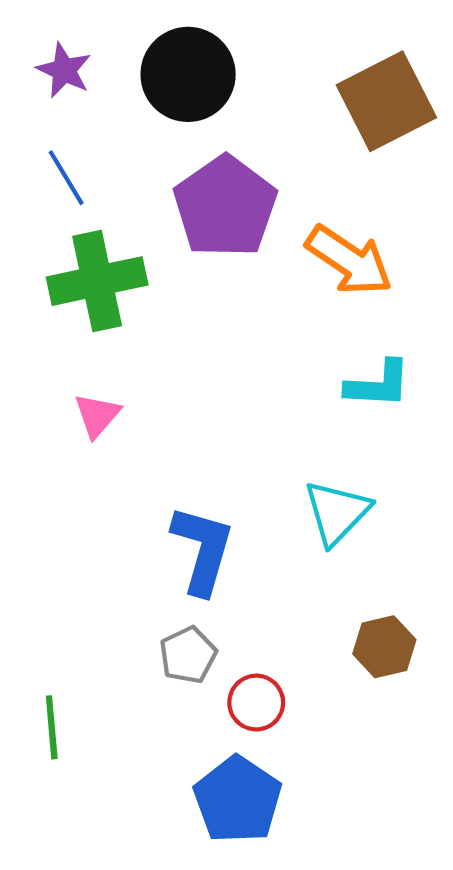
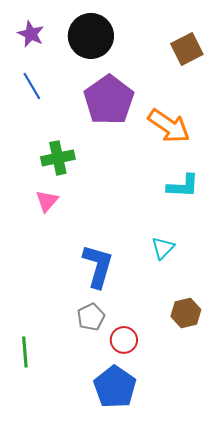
brown square: (386, 101) -> (187, 49), size x0.7
green cross: (97, 281) -> (58, 158), moved, size x0.7
cyan triangle: (337, 512) -> (163, 248), size x0.7

